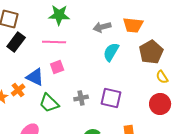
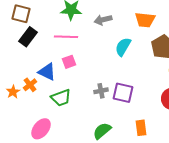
gray arrow: (102, 27) -> (103, 20), moved
gray cross: (81, 98) -> (101, 91), moved
green trapezoid: (49, 103) -> (61, 98), turned -65

